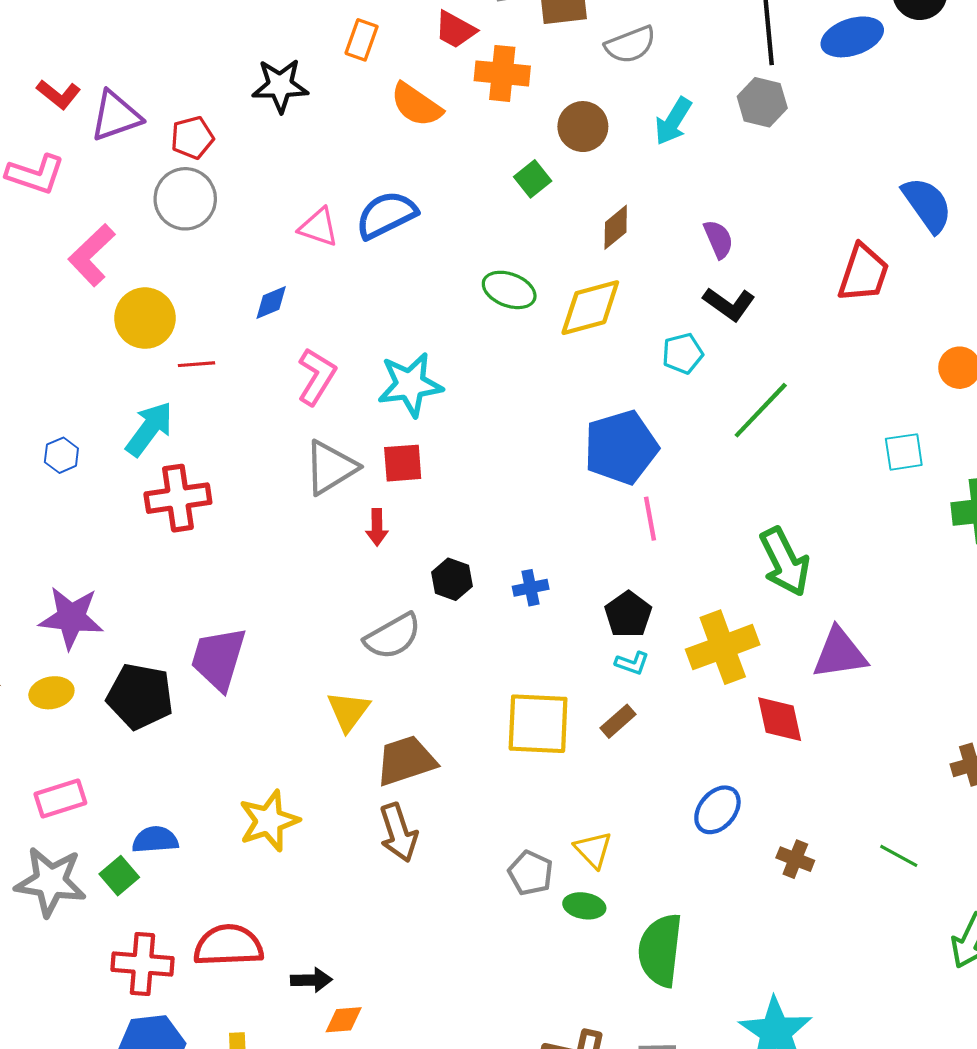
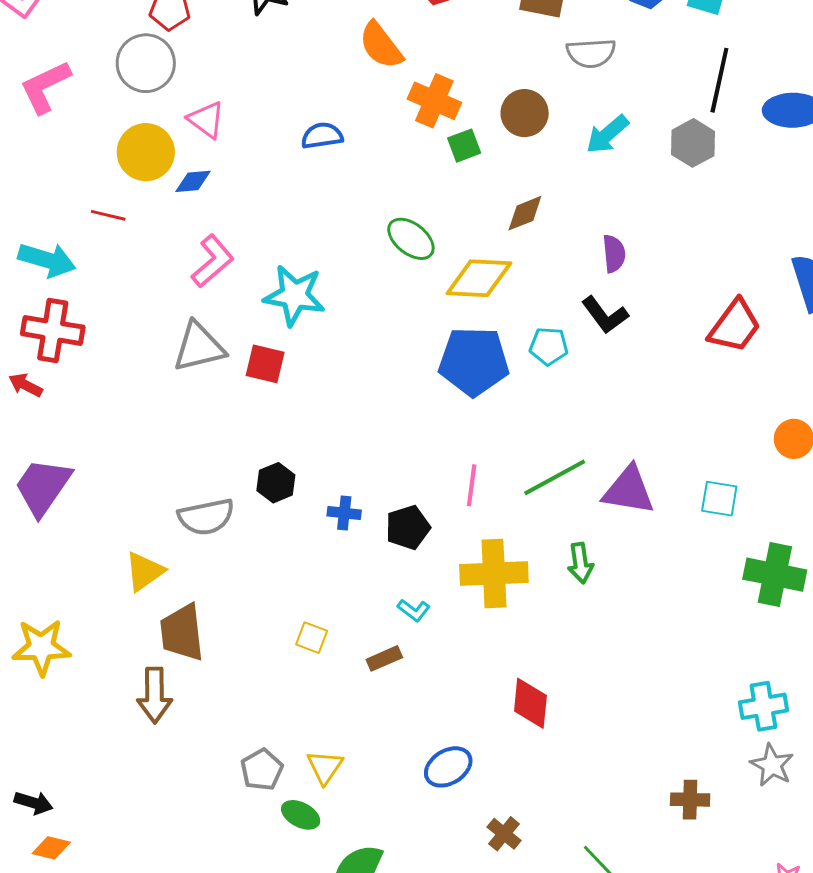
orange cross: (502, 73) -> (434, 101), moved
blue semicircle: (386, 215) -> (322, 136), size x0.7
pink triangle: (319, 227) -> (206, 120), moved
yellow circle: (145, 318) -> (146, 152), moved
green line: (761, 410) -> (555, 477), moved
cyan arrow: (149, 429) -> (47, 260), turned 52
blue pentagon: (621, 447) -> (474, 361), moved
red arrow: (377, 527) -> (25, 385), moved, turned 100
green arrow: (785, 562) -> (580, 563), size x0.6
black pentagon: (628, 614) -> (408, 527), moved
yellow cross: (723, 647) -> (494, 574), moved
purple triangle: (840, 653) -> (629, 490), moved
yellow square: (538, 724) -> (312, 638), size x0.5
brown trapezoid: (406, 761) -> (182, 633), turned -96

